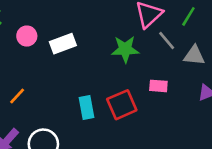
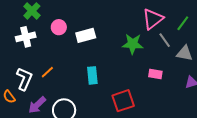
red square: (122, 105) -> (123, 101), moved
cyan rectangle: (87, 108) -> (92, 75), moved

